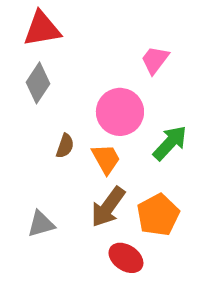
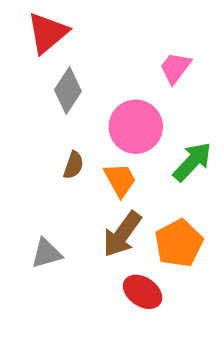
red triangle: (42, 29) -> (48, 33), turned -30
gray diamond: (38, 83) -> (68, 90), moved

